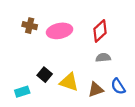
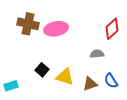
brown cross: (30, 26) -> (28, 24), size x1.5
red diamond: (100, 31) -> (112, 29), moved
cyan rectangle: (22, 92) -> (11, 86), moved

